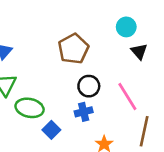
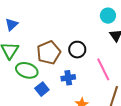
brown pentagon: (73, 49) -> (49, 53), moved
black circle: (89, 86) -> (77, 50), moved

